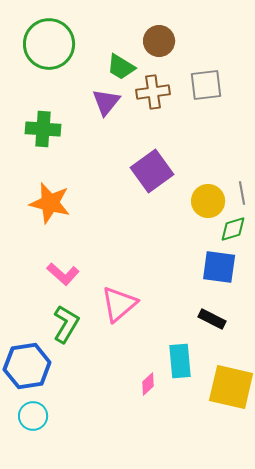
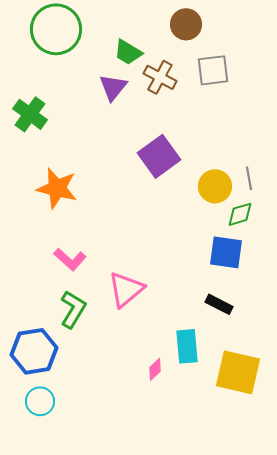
brown circle: (159, 41) -> (186, 24), moved
brown cross: (153, 92) -> (160, 77), turned 36
green cross: (43, 129) -> (30, 114), moved, turned 32

